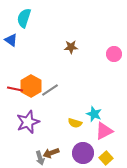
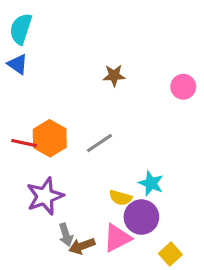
cyan semicircle: (24, 18) -> (21, 29), moved
gray line: (50, 90) -> (100, 143), moved
pink triangle: (104, 131) -> (117, 238), moved
purple circle: (83, 153) -> (141, 217), moved
gray arrow: (40, 158) -> (66, 235), moved

